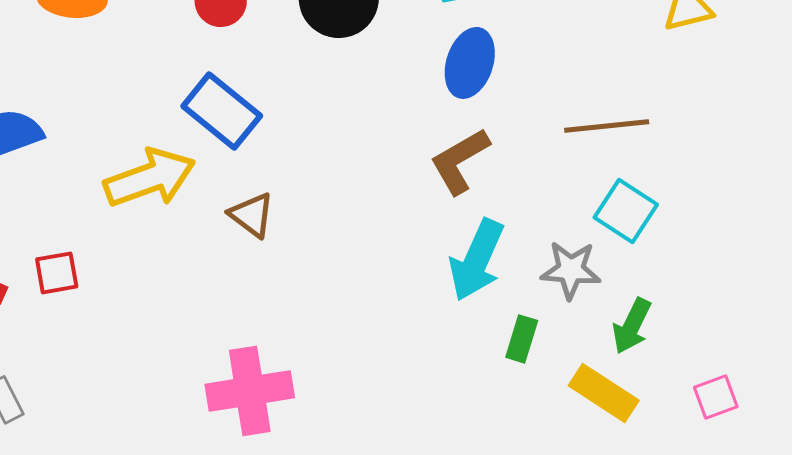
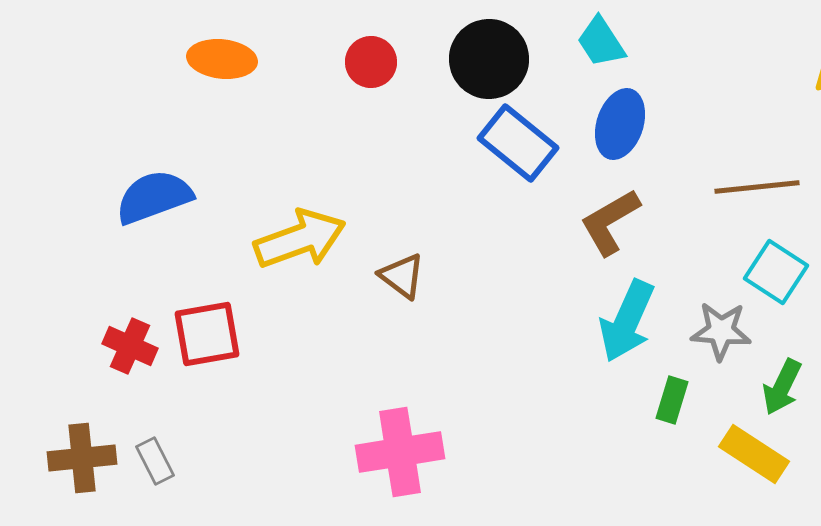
blue rectangle: (222, 111) -> (518, 143), moved
red square: (57, 273) -> (207, 334), size x1.5

